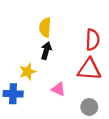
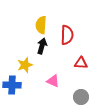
red semicircle: (93, 40) -> (67, 35), moved
red triangle: (89, 69) -> (81, 63), size x0.6

